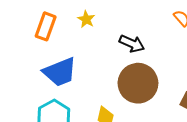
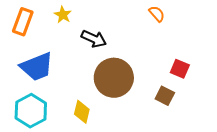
black arrow: (132, 44) -> (94, 39), moved

